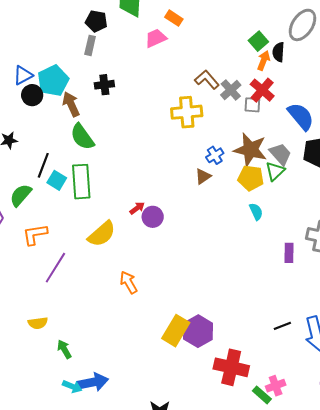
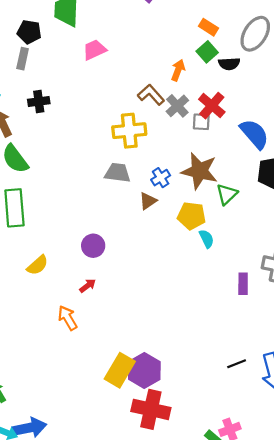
orange rectangle: (174, 18) -> (209, 27), moved
black semicircle: (278, 52) -> (229, 64), turned -96
orange arrow: (264, 61) -> (178, 70), moved
gray trapezoid: (280, 154) -> (118, 173), moved, turned -40
yellow pentagon: (251, 178) -> (192, 216), moved
red arrow: (137, 208) -> (88, 286), moved
yellow semicircle: (102, 234) -> (38, 265), size x0.7
red cross: (231, 367) -> (151, 409), moved

